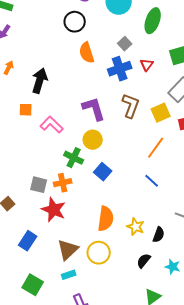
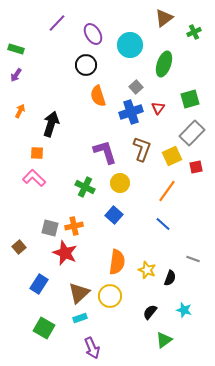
pink L-shape: (52, 125) -> (34, 178), moved
yellow circle: (93, 140) -> (120, 183), moved
green cross: (74, 158) -> (85, 187), moved
black semicircle: (144, 261) -> (150, 312), moved

